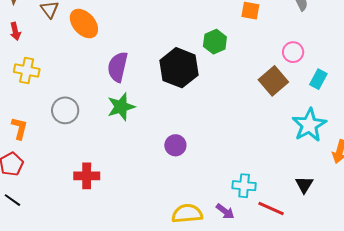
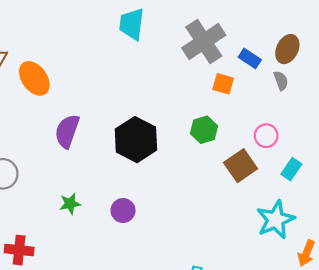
green hexagon: (215, 42) -> (204, 130), moved
green star: (121, 107) -> (70, 204), moved, size x0.7
purple circle: (175, 145) -> (123, 211), moved

